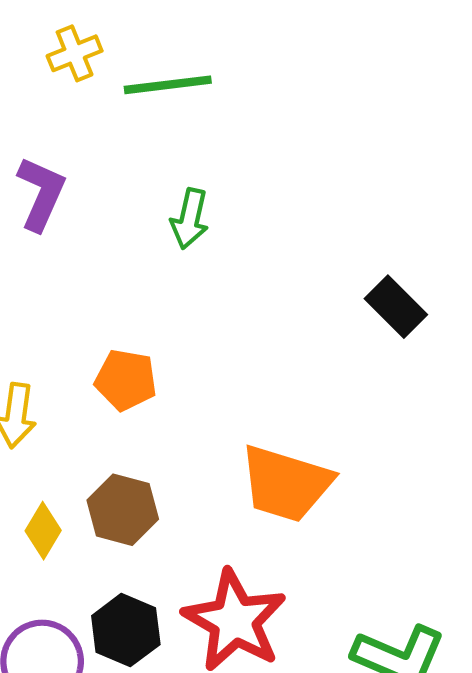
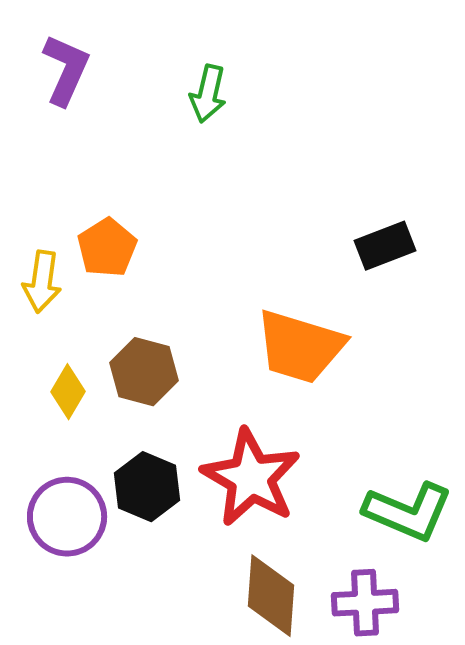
black rectangle: (396, 307) -> (385, 246), moved, turned -66
orange pentagon: (126, 380) -> (107, 248), moved, turned 30

